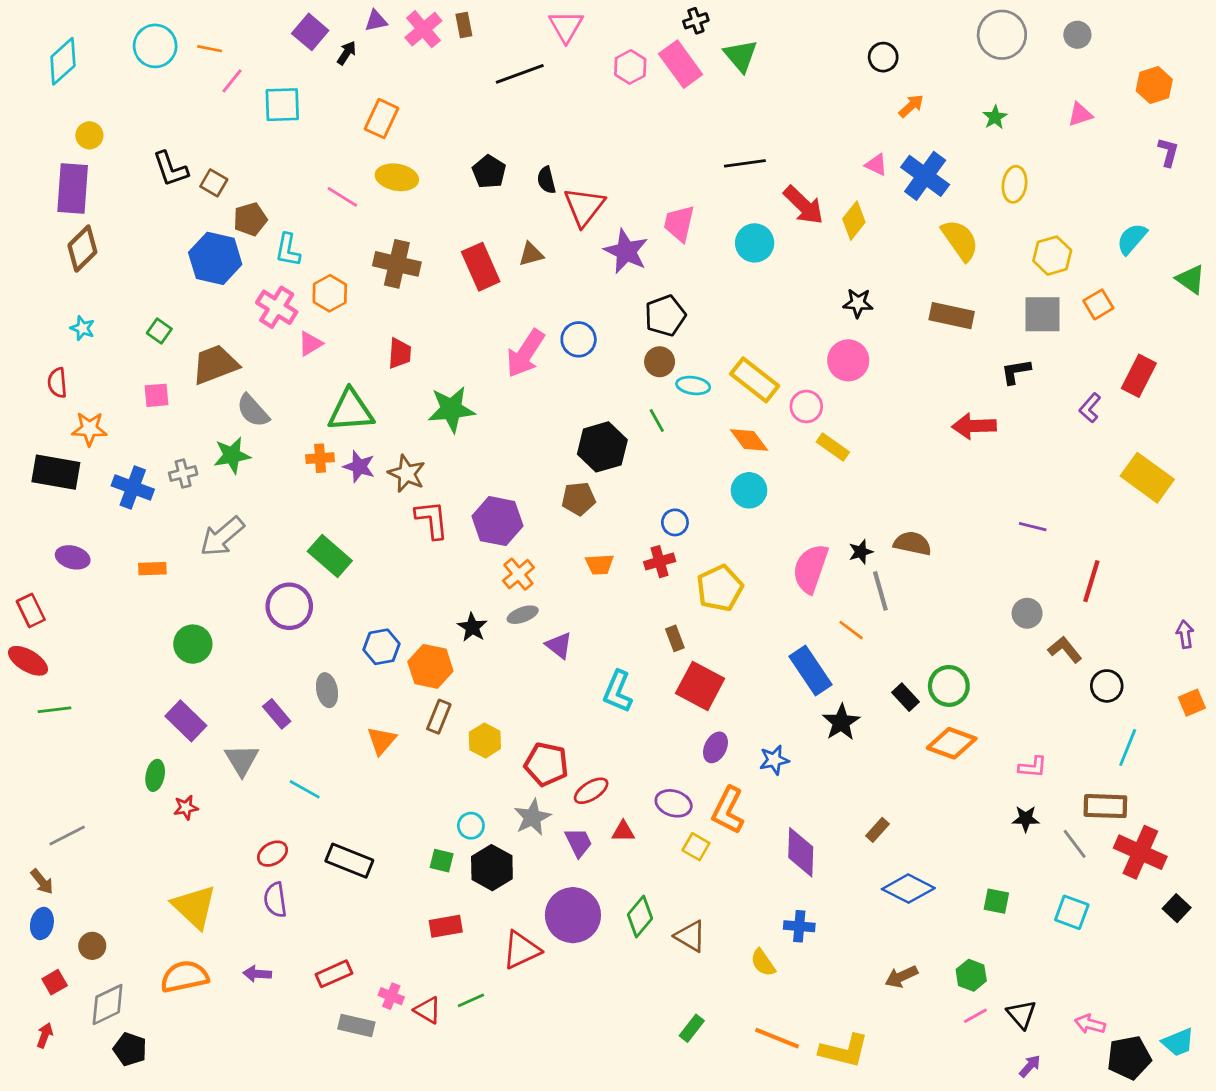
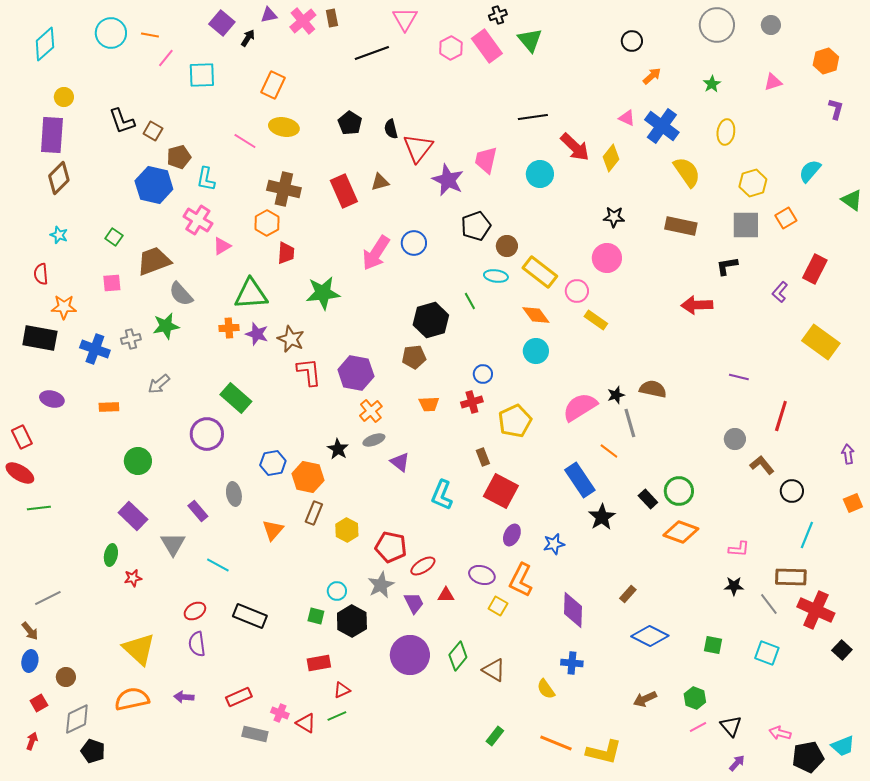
orange hexagon: (330, 293) -> (267, 223), moved
brown circle: (660, 362) -> (507, 246), moved
gray arrow: (222, 536) -> (159, 384), size x0.7
pink semicircle: (810, 569) -> (580, 407), turned 39
red triangle: (521, 950) -> (342, 690), moved, size x0.6

